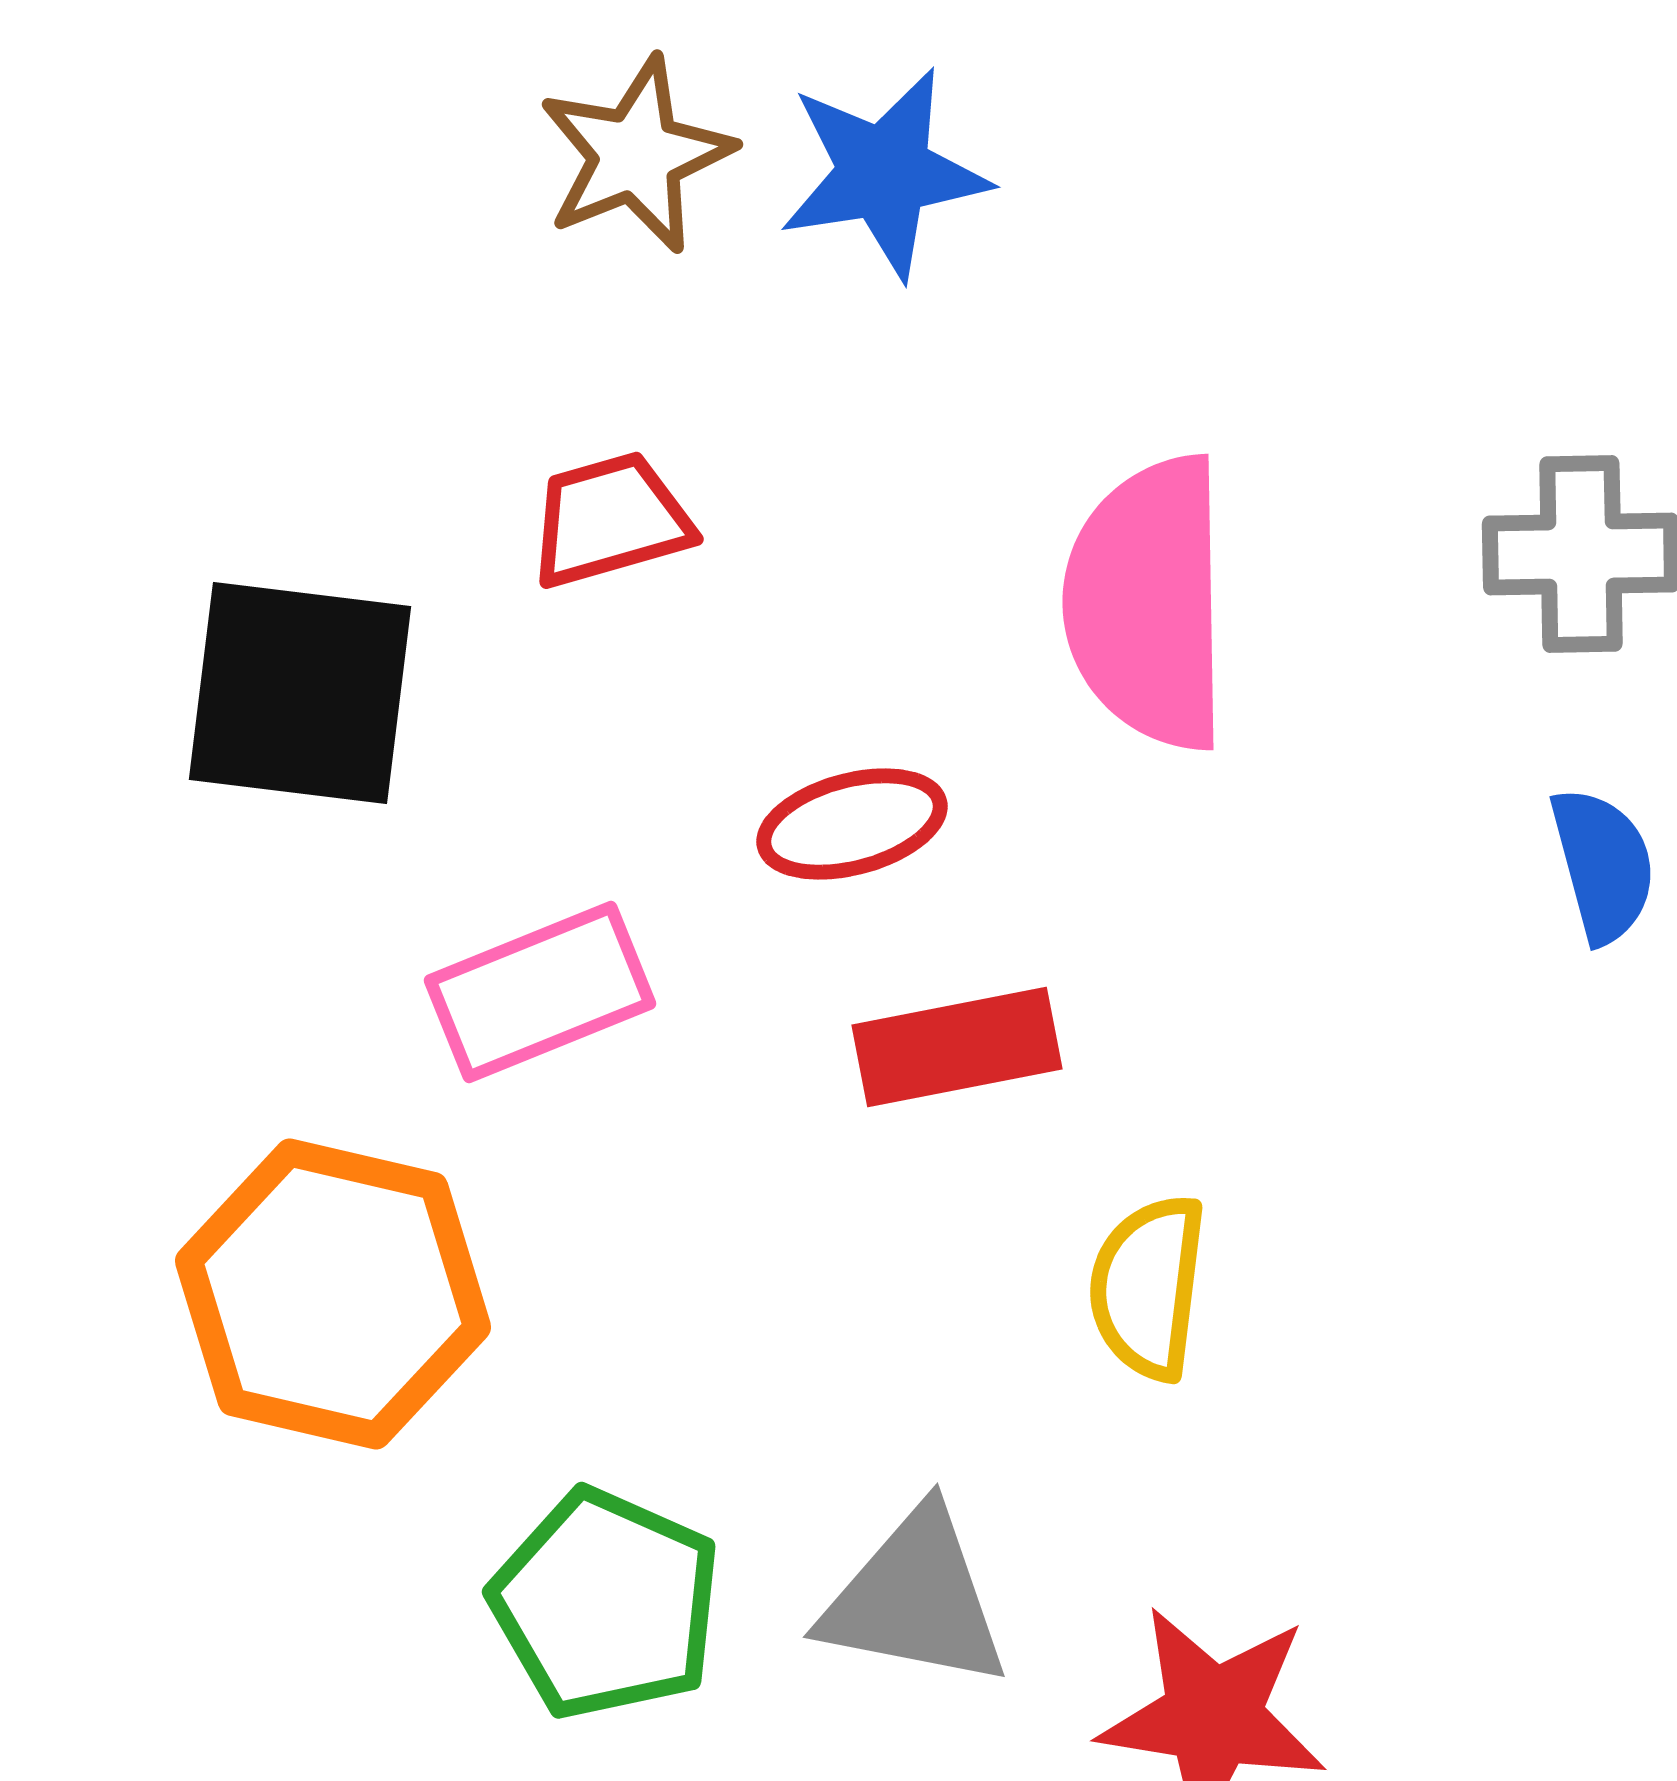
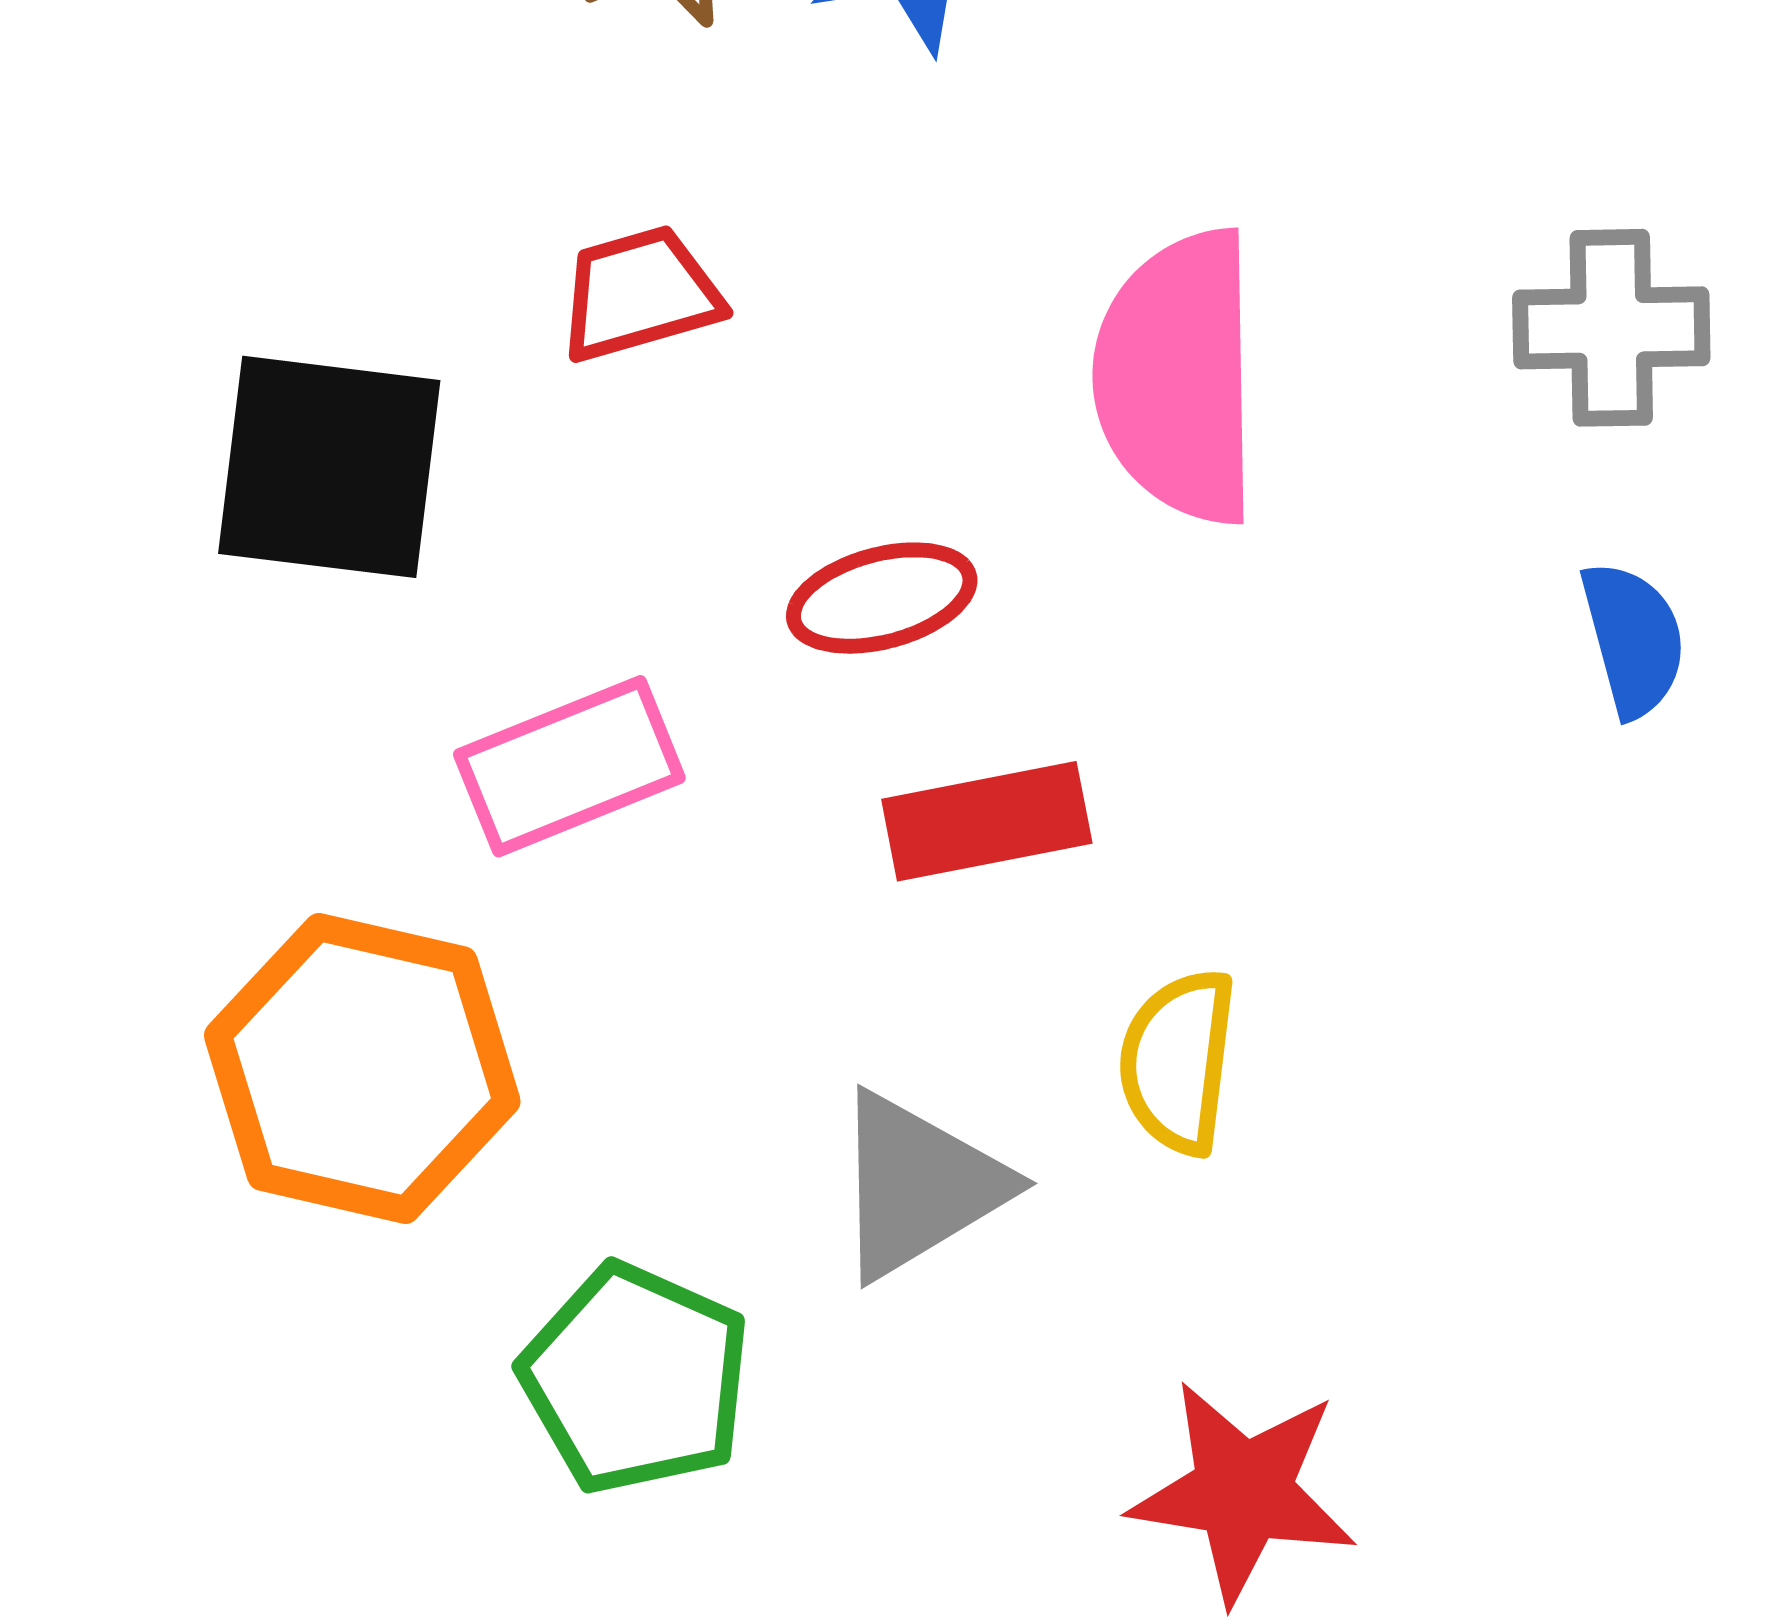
gray triangle: (915, 1599) -> (919, 1186), moved, turned -42

